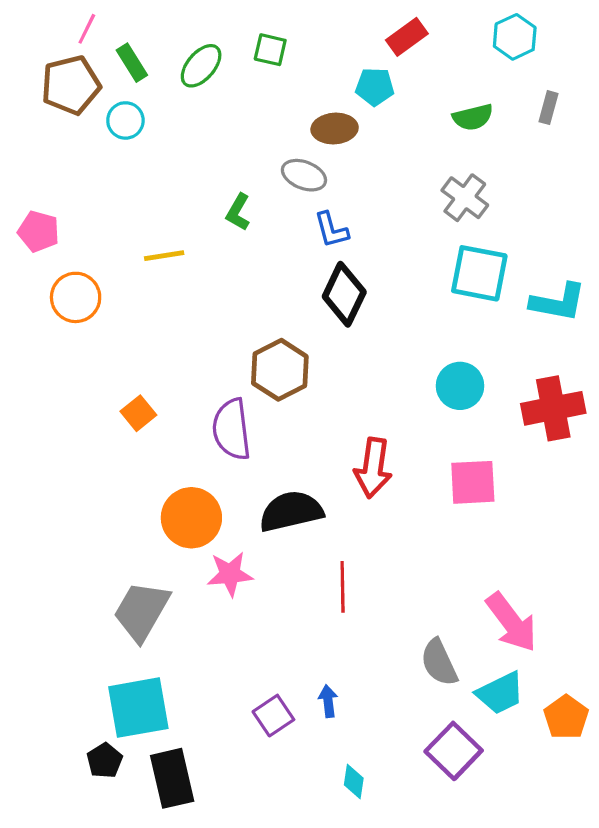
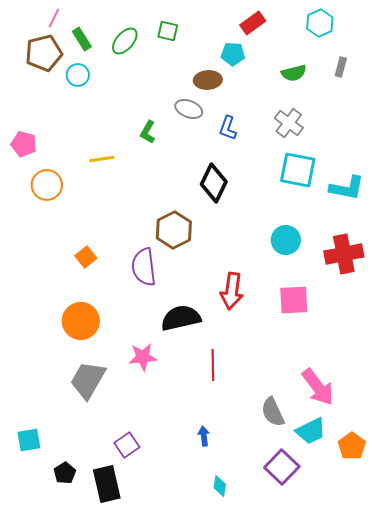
blue L-shape: (331, 230) -> (228, 128), moved, turned 35
orange circle: (191, 518) -> (81, 321), moved
cyan square: (138, 708) -> (29, 440), moved, size x0.6
purple square: (273, 716) -> (127, 445), moved

